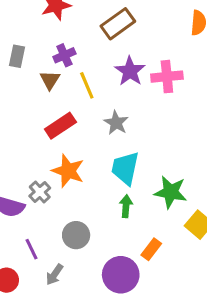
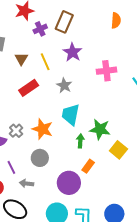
brown rectangle: (118, 24) -> (64, 22), turned -30
purple cross: (64, 55) -> (40, 29), moved
pink cross: (167, 77) -> (106, 71), moved
orange star: (68, 171) -> (42, 129), moved
green arrow: (126, 206) -> (80, 141), moved
gray arrow: (55, 275) -> (26, 183), turned 64

